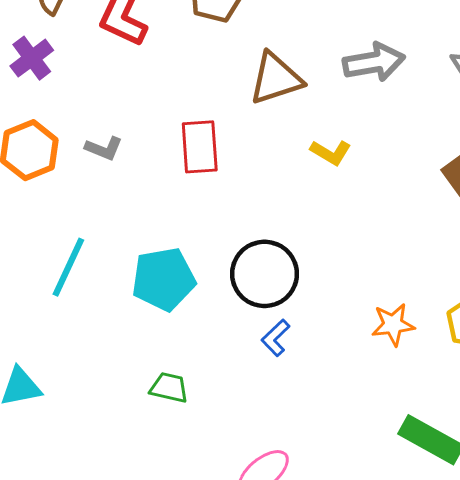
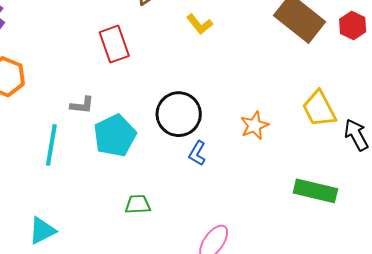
gray L-shape: (104, 148) -> (82, 105), moved
yellow L-shape: (331, 152) -> (199, 24), turned 36
orange star: (393, 325) -> (255, 125), moved

